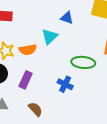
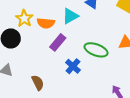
purple rectangle: (26, 80) -> (58, 42), moved

